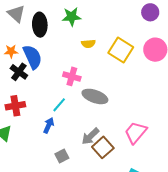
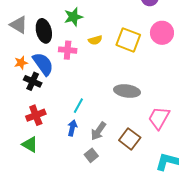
pink cross: (72, 76) -> (68, 50), moved
gray ellipse: (95, 96) -> (127, 91), moved
gray arrow: (90, 136) -> (98, 131), moved

